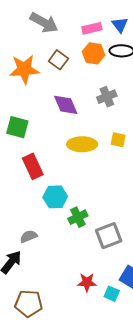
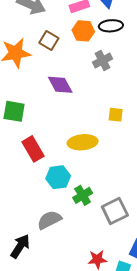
gray cross: (107, 97) -> (103, 61), moved
yellow ellipse: (82, 144) -> (83, 142), moved
gray semicircle: (29, 236) -> (49, 220), moved, size x1.4

